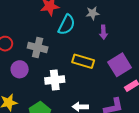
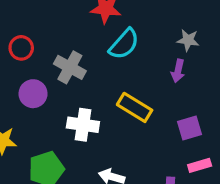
gray star: (93, 13) -> (188, 40), moved
purple square: (120, 65) -> (190, 128), size x0.7

